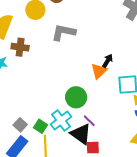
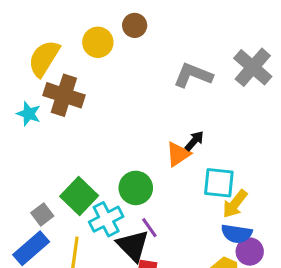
gray L-shape: (64, 32) -> (193, 75), moved
brown cross: (20, 47) -> (64, 95), size x1.4
green square: (41, 126) -> (79, 196), moved, size x1.6

